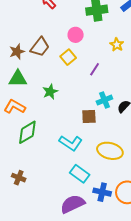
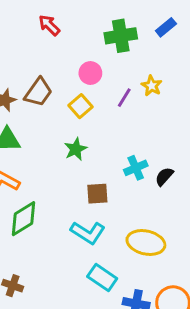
purple line: (95, 69) -> (124, 98), moved
green star: (50, 92) -> (76, 149), moved
brown square: (89, 116) -> (97, 194), moved

